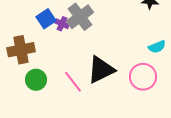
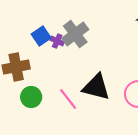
black triangle: (101, 70) -> (96, 87), turned 40

